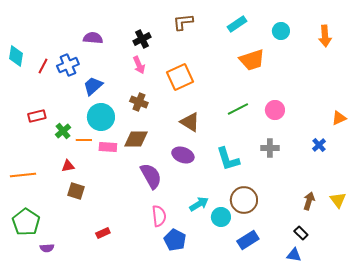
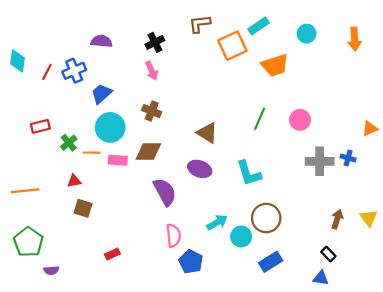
orange square: (180, 77) -> (232, 46), moved
green line: (238, 109) -> (260, 119), turned -40
blue cross: (319, 145) -> (348, 158), turned -32
gray cross: (270, 148) -> (320, 161), moved, size x1.4

